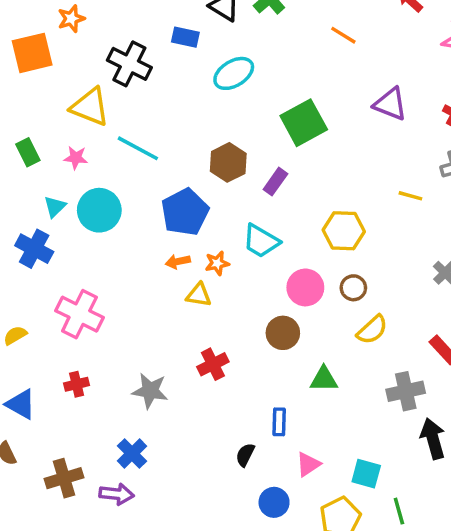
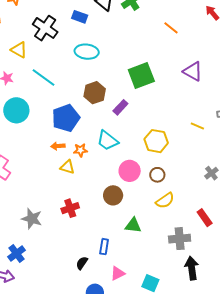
cyan ellipse: (234, 73) -> (87, 52), moved, turned 30
yellow triangle: (90, 107) -> (19, 50), size x0.7

